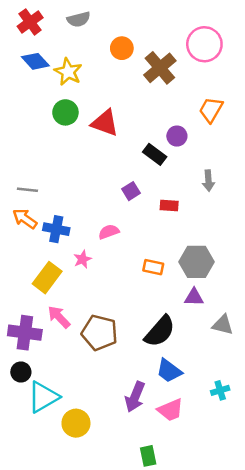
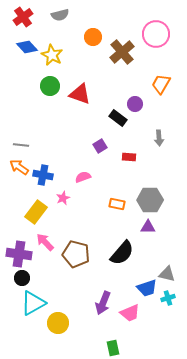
gray triangle: (223, 325) -> (167, 274), moved
blue trapezoid: (169, 371) -> (147, 288), moved, turned -55
black circle: (21, 372) -> (22, 278), moved

